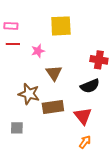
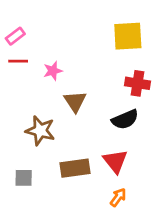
pink rectangle: (11, 26) -> (15, 36), turned -40
yellow square: (61, 26) -> (128, 36), moved
brown rectangle: (53, 107) -> (75, 168), moved

